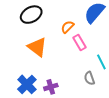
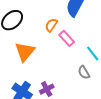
orange triangle: (37, 47) -> (25, 52), turned 45

